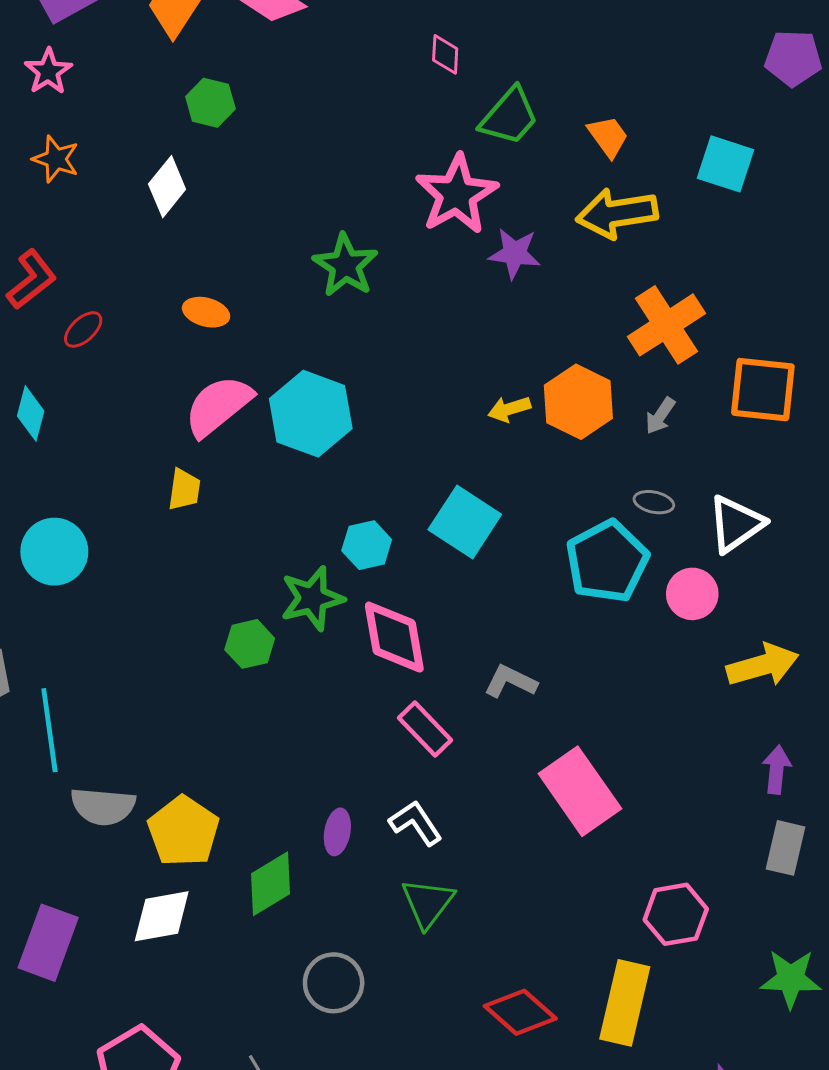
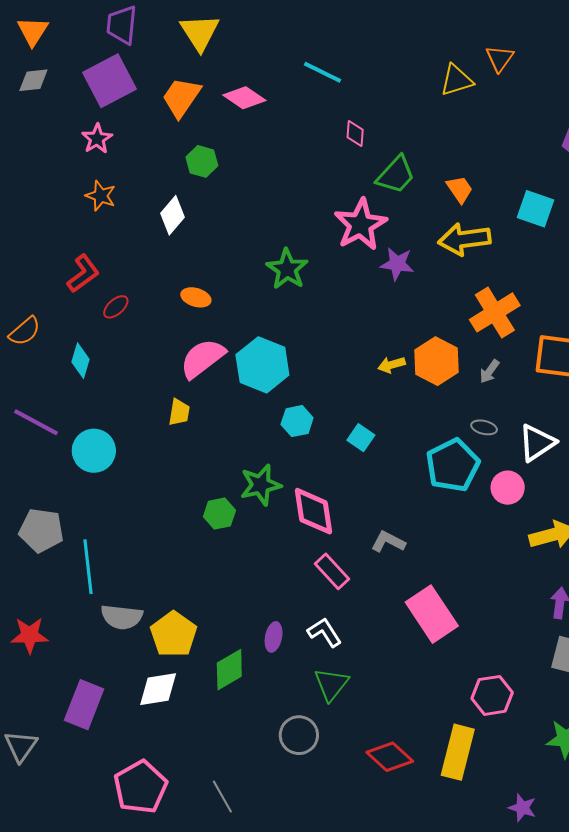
cyan square: (465, 522) -> (361, 438), size x0.6
cyan hexagon: (367, 545) -> (297, 421), moved
gray circle: (334, 983) -> (299, 735), moved

